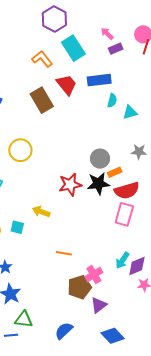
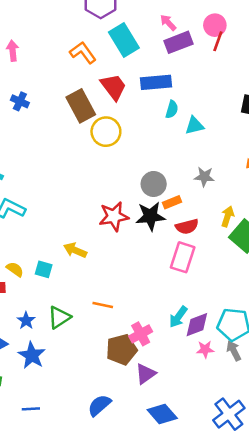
purple rectangle: (116, 49) -> (178, 42), size x1.5
yellow circle: (20, 150) -> (106, 132), moved
red semicircle: (127, 191) -> (187, 227), size x0.7
green triangle: (24, 319) -> (59, 317), moved, turned -42

